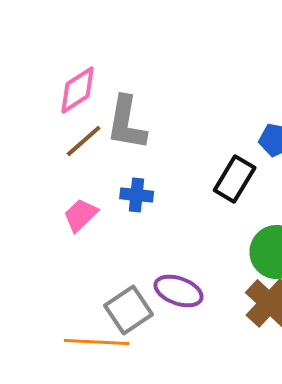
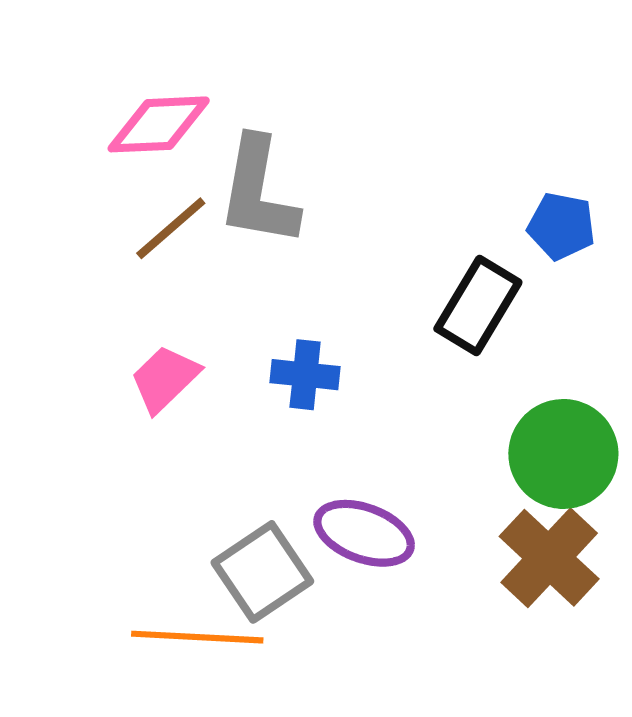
pink diamond: (78, 90) -> (159, 124), turned 30
blue cross: (137, 195) -> (305, 375), moved

